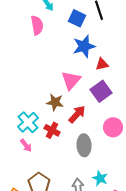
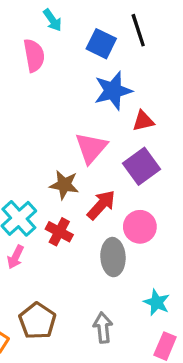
pink circle: (113, 127) -> (140, 227), moved
pink arrow: (26, 145) -> (16, 257), turned 64
cyan star: (100, 178) -> (157, 302), moved

